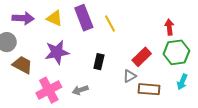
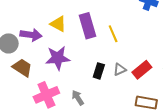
purple arrow: (23, 18) -> (31, 35), moved
gray triangle: (130, 76) -> (120, 69), moved
gray arrow: (80, 90) -> (78, 98), turned 70

